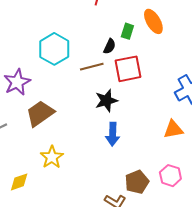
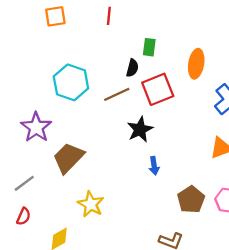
orange ellipse: (153, 21) -> (196, 64), moved, turned 50
blue arrow: (113, 134) -> (154, 166), size x0.7
brown pentagon: (137, 182) -> (191, 200), moved

